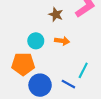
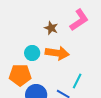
orange arrow: (62, 41) -> (57, 53), size x1.6

